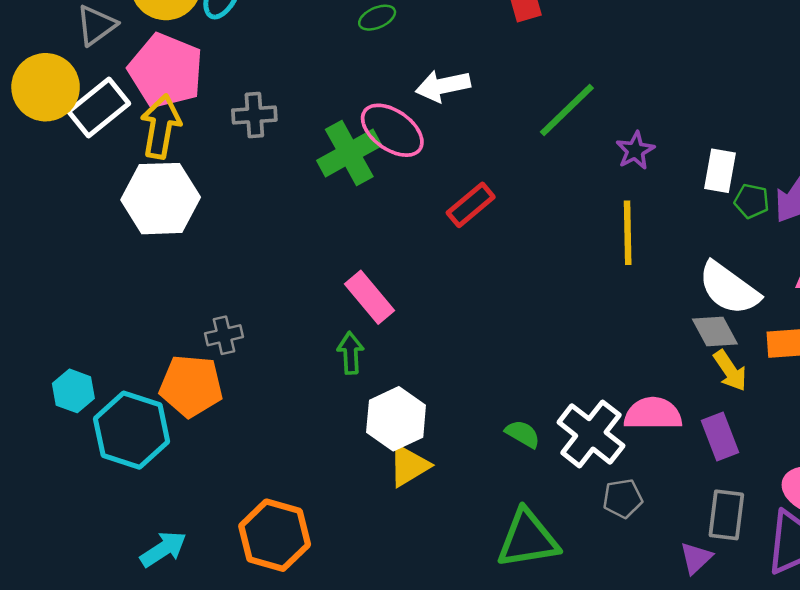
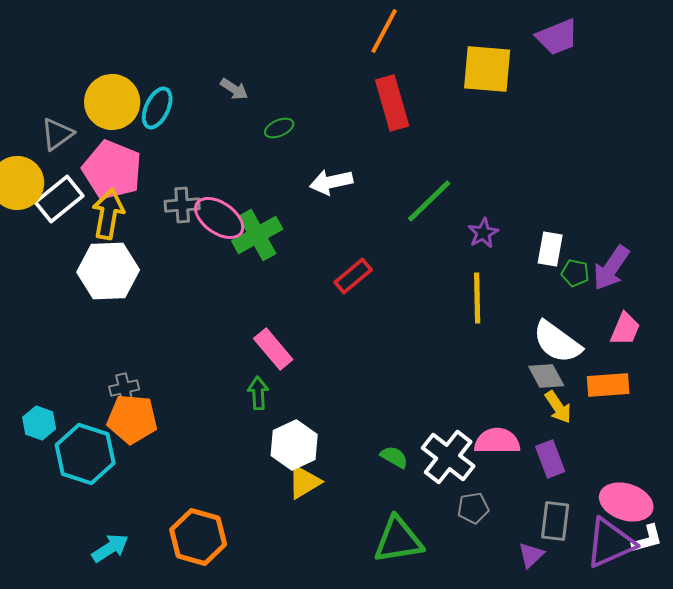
pink ellipse: (392, 130) -> (219, 218), moved
gray cross: (224, 335) -> (124, 388), moved

